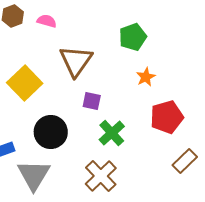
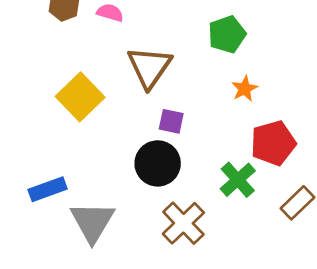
black circle: (51, 132) -> (158, 163), moved
green cross: (112, 133) -> (238, 180), moved

